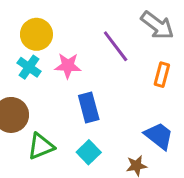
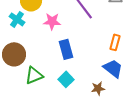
cyan cross: (29, 67) -> (17, 19), moved
orange rectangle: (162, 75) -> (115, 42), moved

